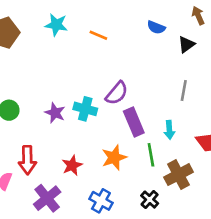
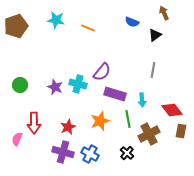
purple rectangle: (134, 122) -> (115, 94), turned -50
purple cross: (47, 198) -> (63, 152), moved, turned -35

